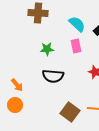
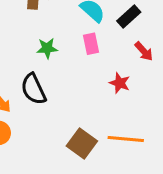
black semicircle: (53, 76) -> (34, 89), moved, turned 60

